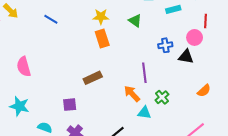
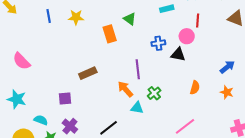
yellow star: (101, 17) -> (76, 17), moved
blue line: (51, 19) -> (49, 16), turned 48
orange rectangle: (102, 38) -> (110, 34), moved
pink semicircle: (24, 67) -> (22, 61), turned -30
orange semicircle: (204, 91) -> (195, 88), turned -32

